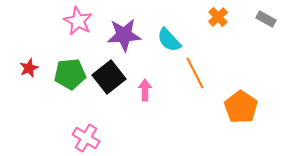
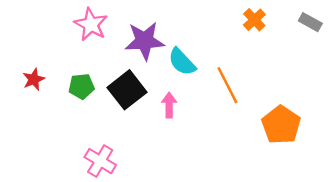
cyan semicircle: (169, 40) -> (182, 62), moved
green pentagon: (70, 74) -> (82, 86), size x0.7

